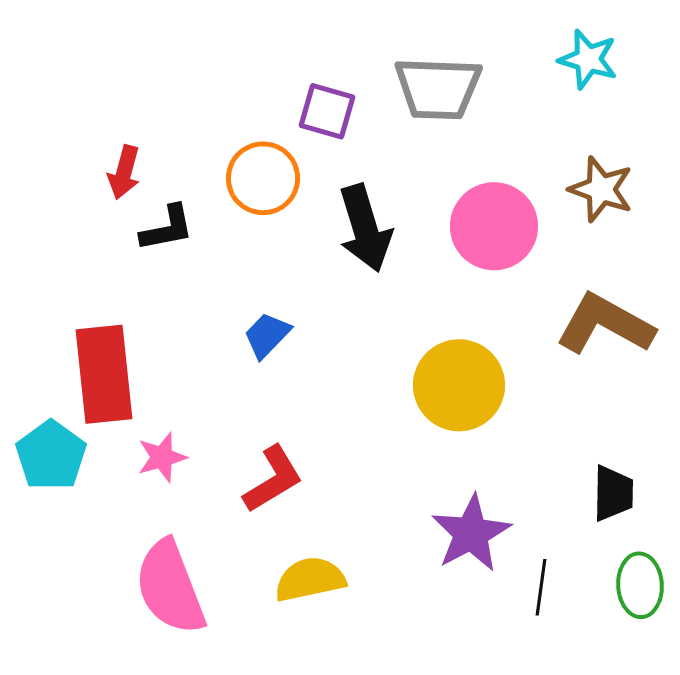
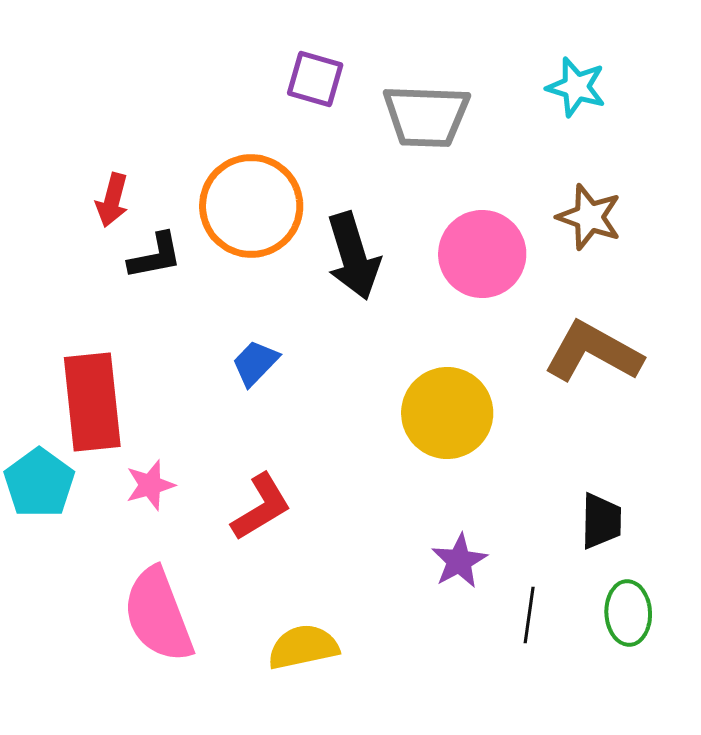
purple square: (327, 111) -> (315, 79), moved
orange circle: (263, 178) -> (251, 206), size x1.4
purple star: (471, 533) -> (459, 561), size x0.7
yellow semicircle: (310, 579) -> (303, 647), moved

